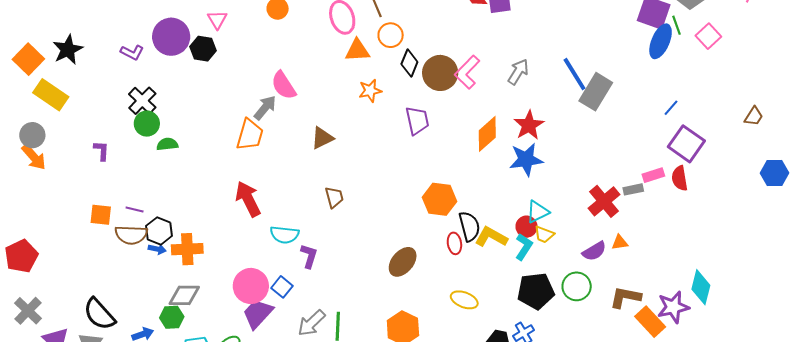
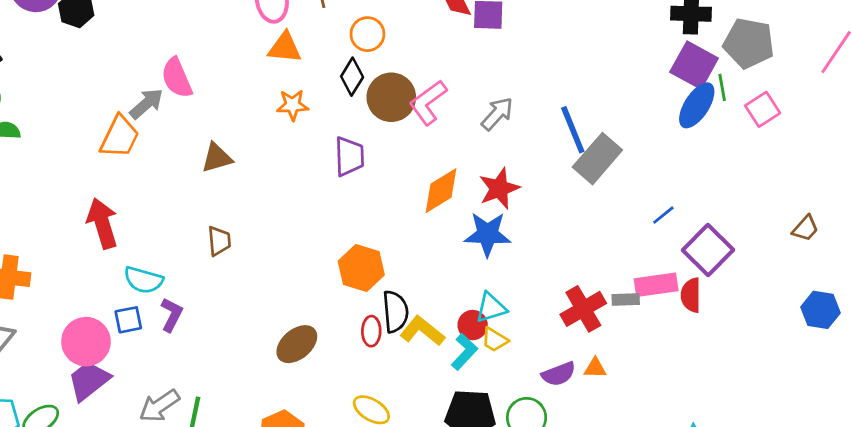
orange circle: (391, 35) -> (367, 34), moved
blue line: (671, 108) -> (663, 215), moved
pink rectangle: (653, 175) -> (656, 285), size x1.4
blue square: (282, 287) -> (128, 320), moved, turned 30

